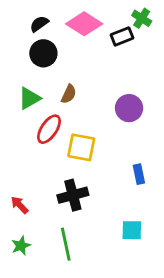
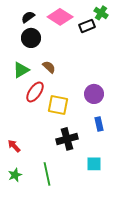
brown semicircle: (69, 94) -> (49, 67), turned -72
purple circle: (129, 108) -> (94, 94), moved
black cross: (73, 195) -> (67, 139), moved

